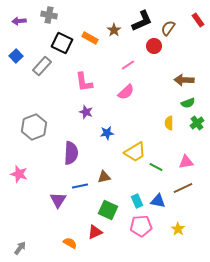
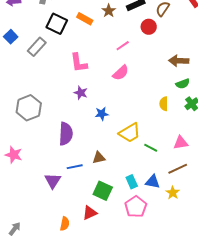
pink pentagon: (141, 226) -> (136, 207), turned -30
yellow star: (178, 229) -> (173, 193), moved
orange semicircle: (70, 243) -> (65, 224), turned 72

